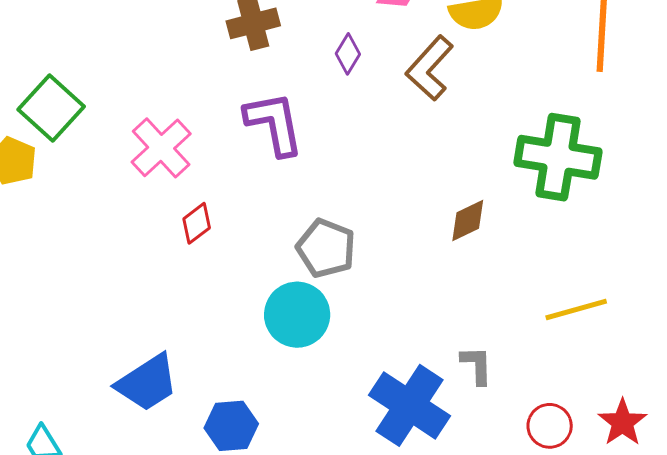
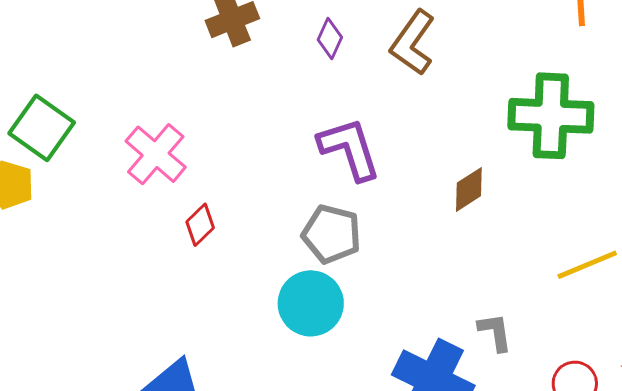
purple L-shape: (274, 124) -> (350, 149), moved

